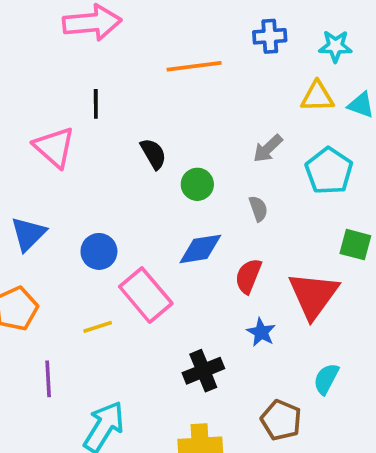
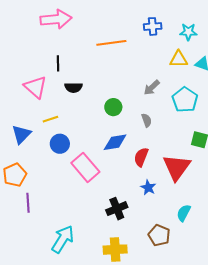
black semicircle: (153, 154) -> (74, 87), moved, turned 120
yellow line: (98, 327) -> (50, 119), moved
purple line: (48, 379) -> (28, 203), moved

